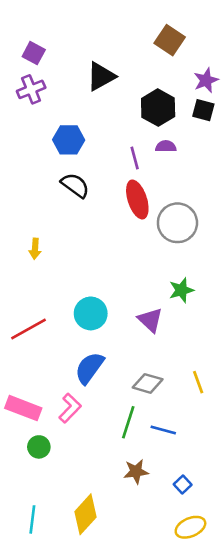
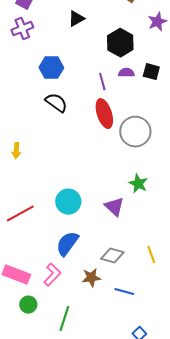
black triangle: (101, 76) -> (76, 19), size x0.7
black square: (203, 110) -> (151, 72), moved
yellow arrow: (35, 249) -> (16, 151), moved
green star: (181, 290) -> (138, 184), turned -30
green line: (128, 422) -> (64, 319), moved
brown star: (136, 472) -> (91, 278), moved

